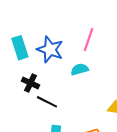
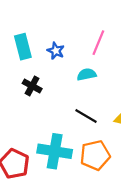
blue star: (50, 49) -> (56, 51), size x0.6
black line: (47, 102) -> (86, 116), moved

